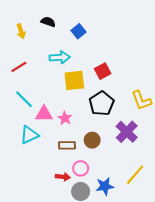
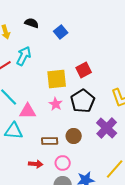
cyan arrow: (60, 57) -> (24, 56), moved, turned -60
pink star: (65, 118) -> (56, 104), moved
cyan triangle: (29, 135) -> (14, 131), turned 30
red arrow: (63, 177) -> (36, 164), moved

